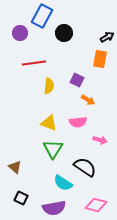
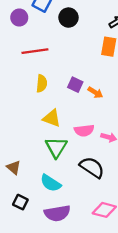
purple square: (77, 80) -> (75, 85), moved
yellow semicircle: (49, 86) -> (42, 84), moved
pink semicircle: (78, 122) -> (84, 130), moved
cyan semicircle: (63, 183) -> (51, 183), moved

